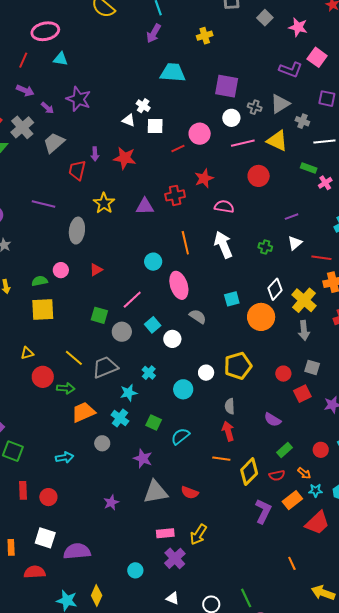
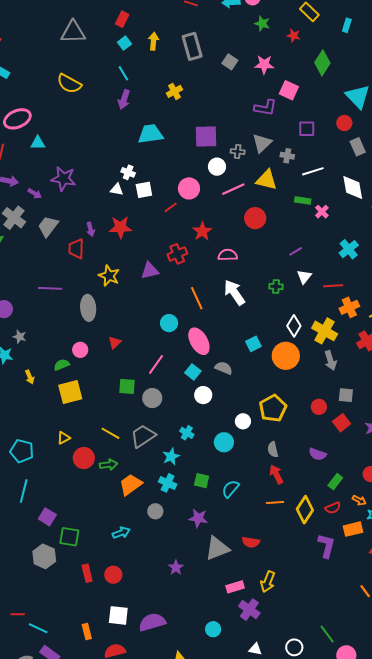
cyan square: (153, 325) -> (193, 372), moved
orange rectangle: (292, 500) -> (353, 529), turned 36

